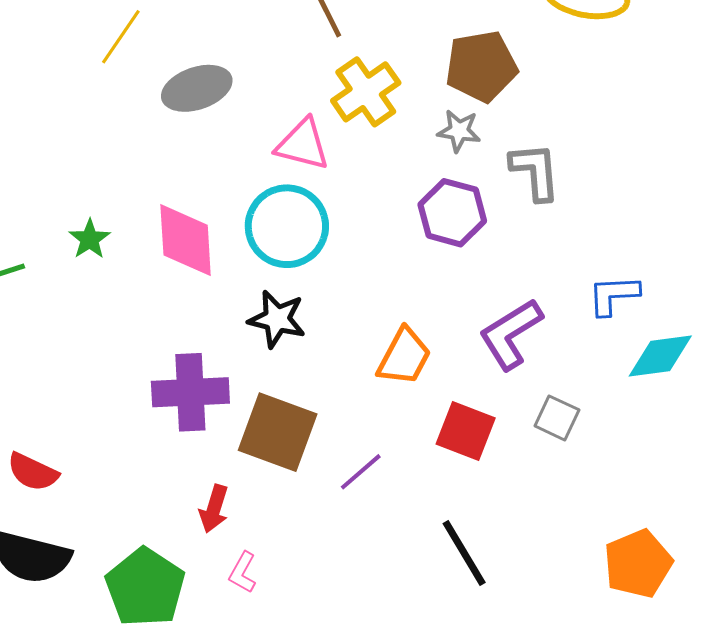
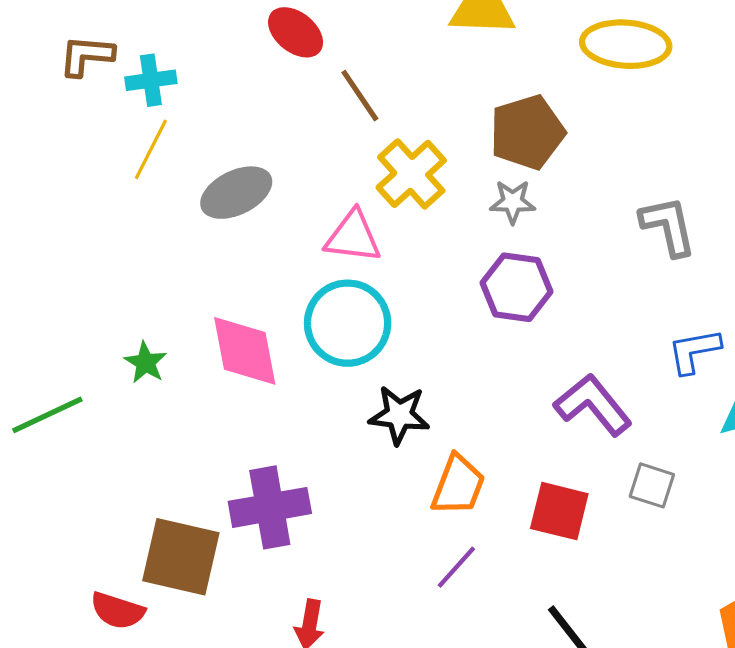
gray L-shape: (535, 171) -> (668, 226), moved
black star: (277, 319) -> (399, 415), moved
purple L-shape: (511, 334) -> (593, 405), turned 90
orange trapezoid: (404, 357) -> (458, 485), moved
brown square: (278, 432) -> (181, 557), moved

